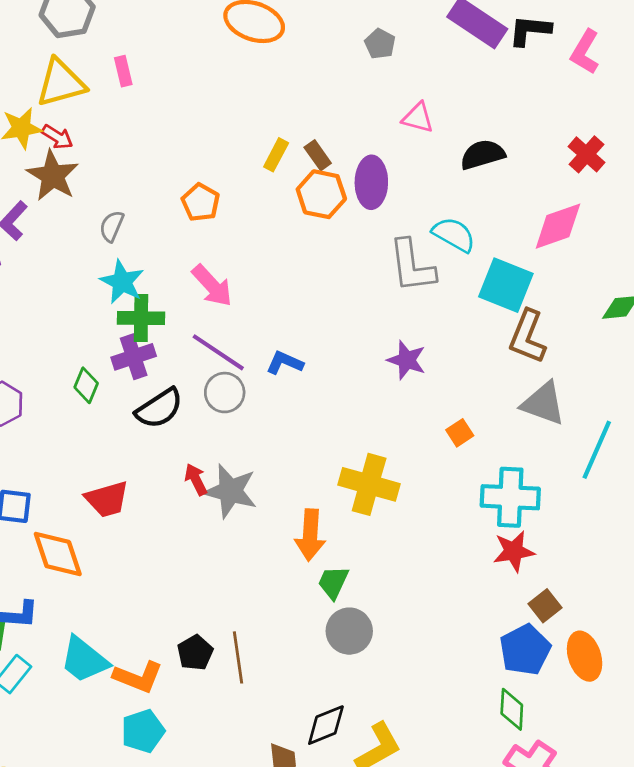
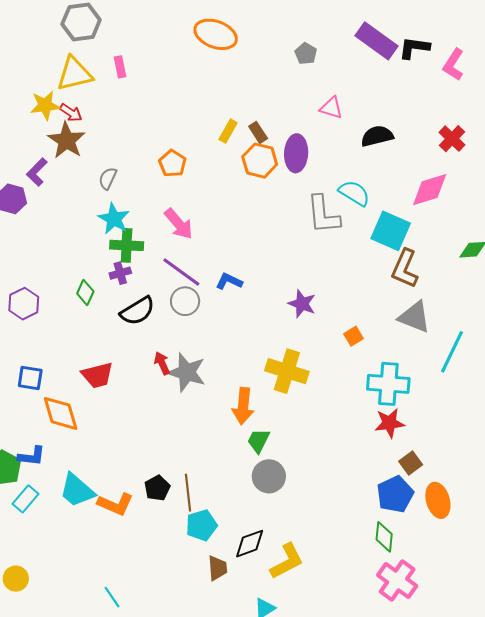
purple cross: (134, 357) -> (120, 273), size x0.7
purple star: (407, 360) -> (302, 304), moved
cyan pentagon: (143, 731) -> (201, 525), moved

